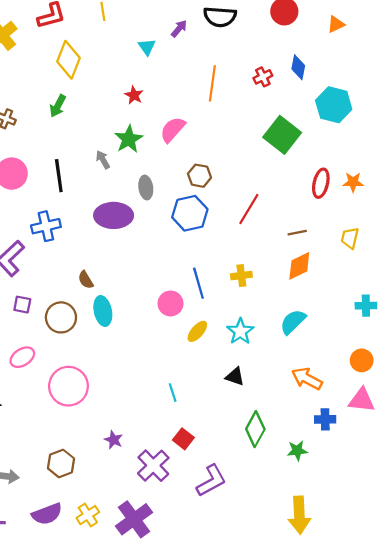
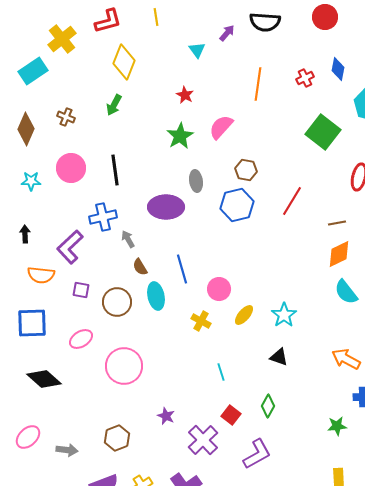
gray arrow: (103, 160) -> (128, 239), moved
yellow cross: (241, 276) -> (201, 321), moved, turned 36
blue line: (198, 283) -> (182, 269), moved
cyan semicircle: (293, 322) -> (346, 292), moved, turned -84
green diamond: (255, 429) -> (268, 406), moved, size x0.7

